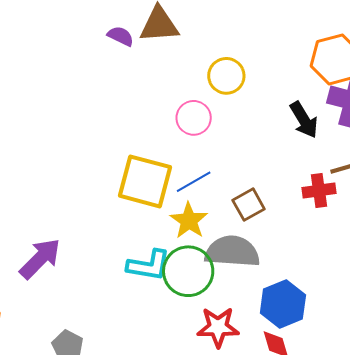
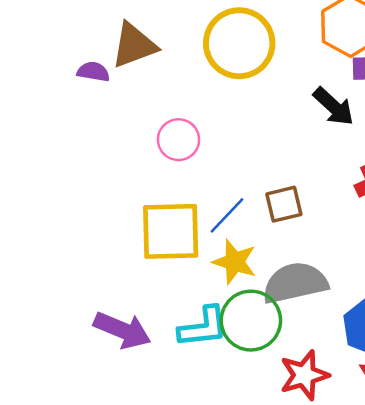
yellow circle: (226, 76) -> (239, 43), moved, size x1.6
pink circle: (194, 118) -> (179, 140), moved
brown square: (249, 205) -> (284, 204), moved, turned 32
purple arrow: (40, 259) -> (122, 330), moved, turned 84

